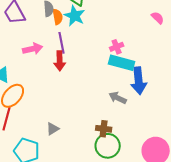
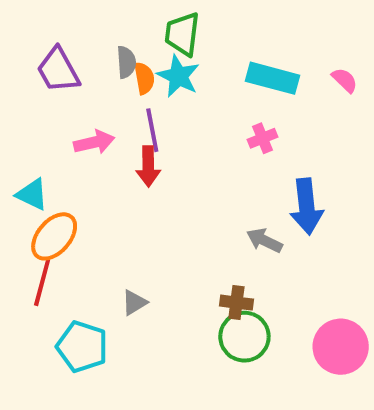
cyan rectangle: (122, 63) -> (273, 78), moved

